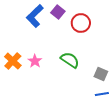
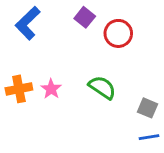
blue L-shape: (35, 16) -> (28, 23), moved
orange cross: (13, 61) -> (19, 89), turned 36

